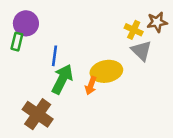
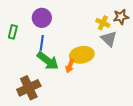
purple circle: (26, 23) -> (42, 18), moved
green arrow: (62, 79) -> (48, 61), turned 100
brown cross: (38, 114) -> (29, 88), turned 30

